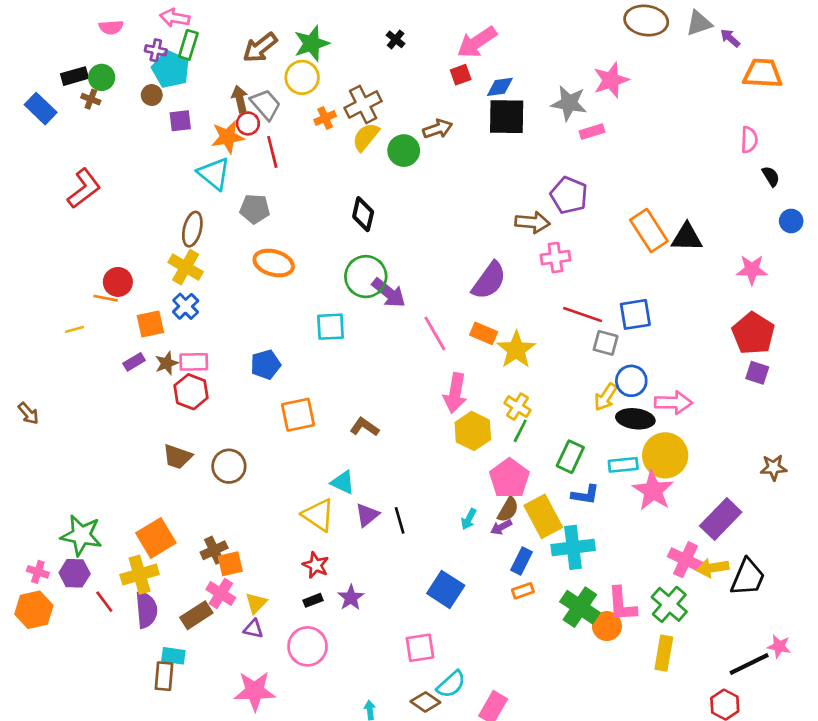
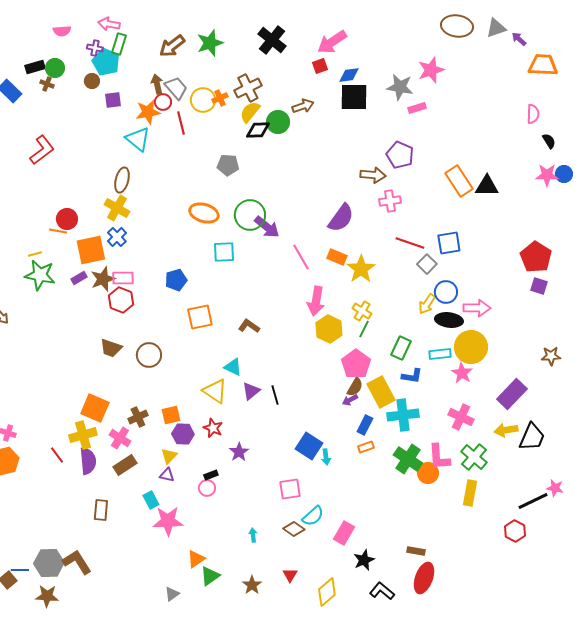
black cross: (396, 39) -> (272, 40), size x2.0
yellow circle: (302, 77) -> (203, 100), moved
gray pentagon: (255, 209) -> (228, 165), moved
black diamond: (363, 214) -> (258, 130), moved, turned 75
orange ellipse: (274, 263) -> (204, 213), moved
pink star: (752, 270) -> (547, 175), moved
orange square: (150, 324) -> (91, 250), size x1.4
gray square: (606, 343) -> (427, 264), turned 30
brown star: (167, 363) -> (103, 279), size x1.4
pink star: (653, 491) -> (462, 373), size x0.7
cyan arrow: (469, 519) -> (326, 457), moved, turned -35
green star: (81, 535) -> (40, 275), moved
orange square: (156, 538) -> (95, 408), turned -36
pink cross: (685, 560) -> (461, 417), moved
orange square: (230, 564) -> (171, 415), moved
purple hexagon: (75, 573) -> (183, 434), moved
pink cross: (221, 594) -> (120, 438), moved
black rectangle: (313, 600) -> (211, 475), moved
pink circle: (308, 646) -> (207, 488), size x0.6
cyan rectangle: (173, 656) -> (151, 500), moved, turned 54

